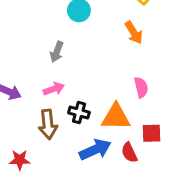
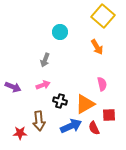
orange triangle: (116, 117) -> (85, 104), turned -30
brown arrow: (48, 124) -> (39, 121), moved

